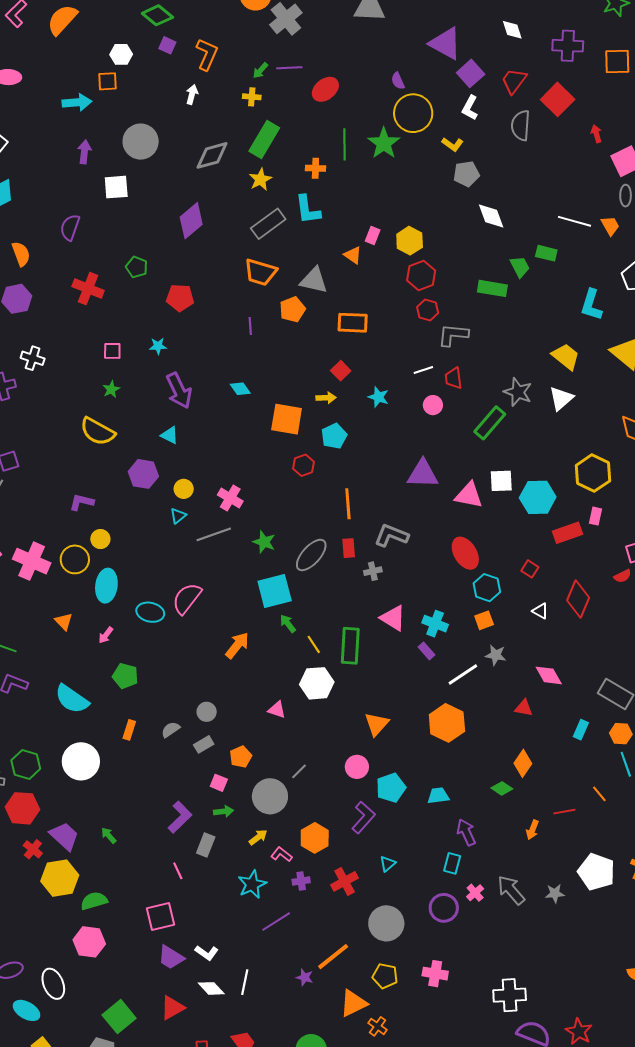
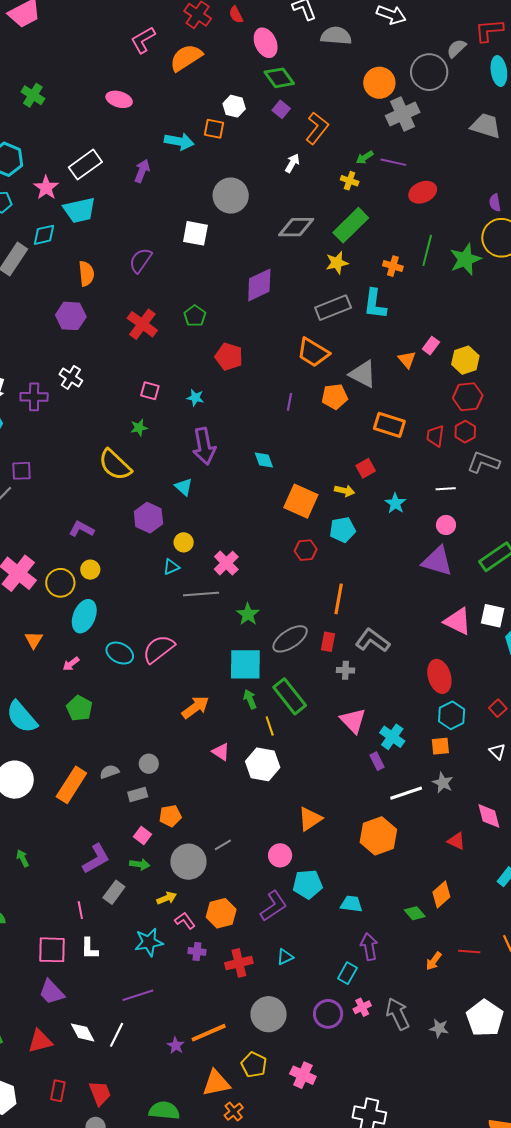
purple arrow: (84, 152) -> (142, 171), moved
red trapezoid: (454, 378) -> (435, 436), moved
purple triangle: (423, 474) -> (437, 561), moved
green rectangle: (350, 646) -> (290, 696), moved, turned -57
pink triangle: (277, 710) -> (221, 752), moved
orange rectangle: (129, 730) -> (71, 785), moved, size x1.8
purple line: (276, 922) -> (138, 995), moved
white L-shape: (207, 953) -> (89, 949), moved, turned 40

